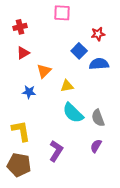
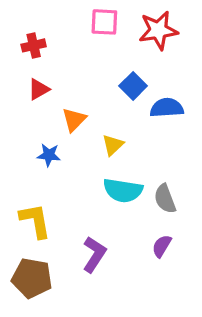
red star: (98, 34) -> (158, 30), moved, size x1.6
yellow triangle: (67, 86) -> (113, 145), turned -32
cyan semicircle: (73, 113) -> (123, 190), turned -35

